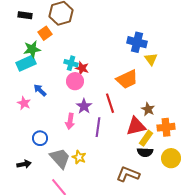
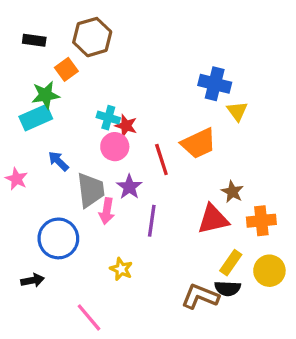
pink star: (24, 103) -> (16, 179), moved
red line: (110, 103) -> (161, 160), moved
blue circle: (40, 138) -> (58, 238), size x1.6
yellow rectangle: (146, 138) -> (231, 263), moved
black semicircle: (145, 152) -> (228, 288), moved
gray trapezoid: (60, 158) -> (91, 190), moved, turned 35

